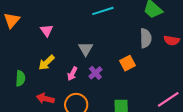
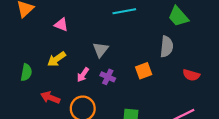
pink triangle: (47, 31) -> (61, 25), turned -40
red semicircle: (172, 40) -> (191, 75), moved
purple cross: (95, 73) -> (108, 77), turned -32

